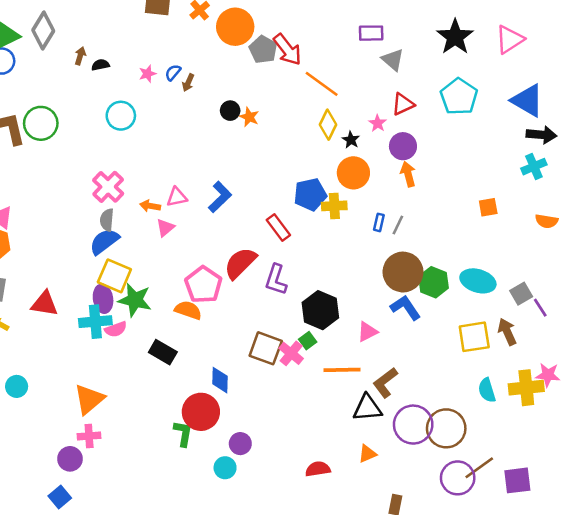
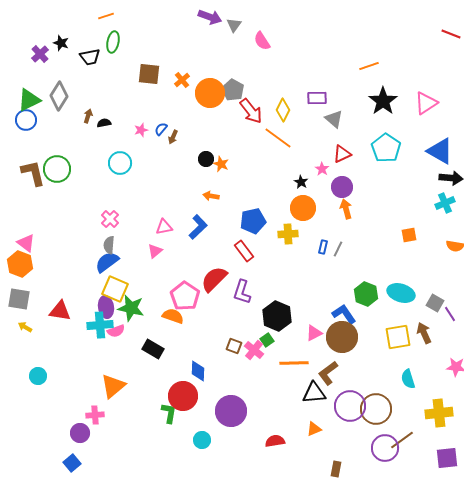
gray pentagon: (263, 50) -> (233, 90), moved
yellow diamond: (328, 125) -> (283, 110), moved
pink cross: (108, 187) -> (110, 219), size x0.7
blue pentagon: (310, 194) -> (253, 221), moved
orange arrow: (150, 206) -> (211, 196), moved
brown circle: (403, 272) -> (342, 337), moved
gray square: (521, 294) -> (435, 303), turned -30
brown square: (266, 348) -> (234, 346), size x0.6
yellow cross: (526, 388) -> (439, 413), moved
orange triangle: (89, 399) -> (113, 386), moved
purple circle: (240, 444) -> (231, 411), moved, size x1.8
purple square: (517, 480) -> (447, 458), moved

